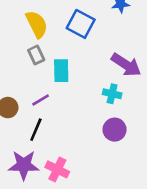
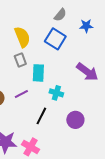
cyan cross: (112, 94) -> (56, 93), moved
black line: (36, 130) -> (41, 116), moved

